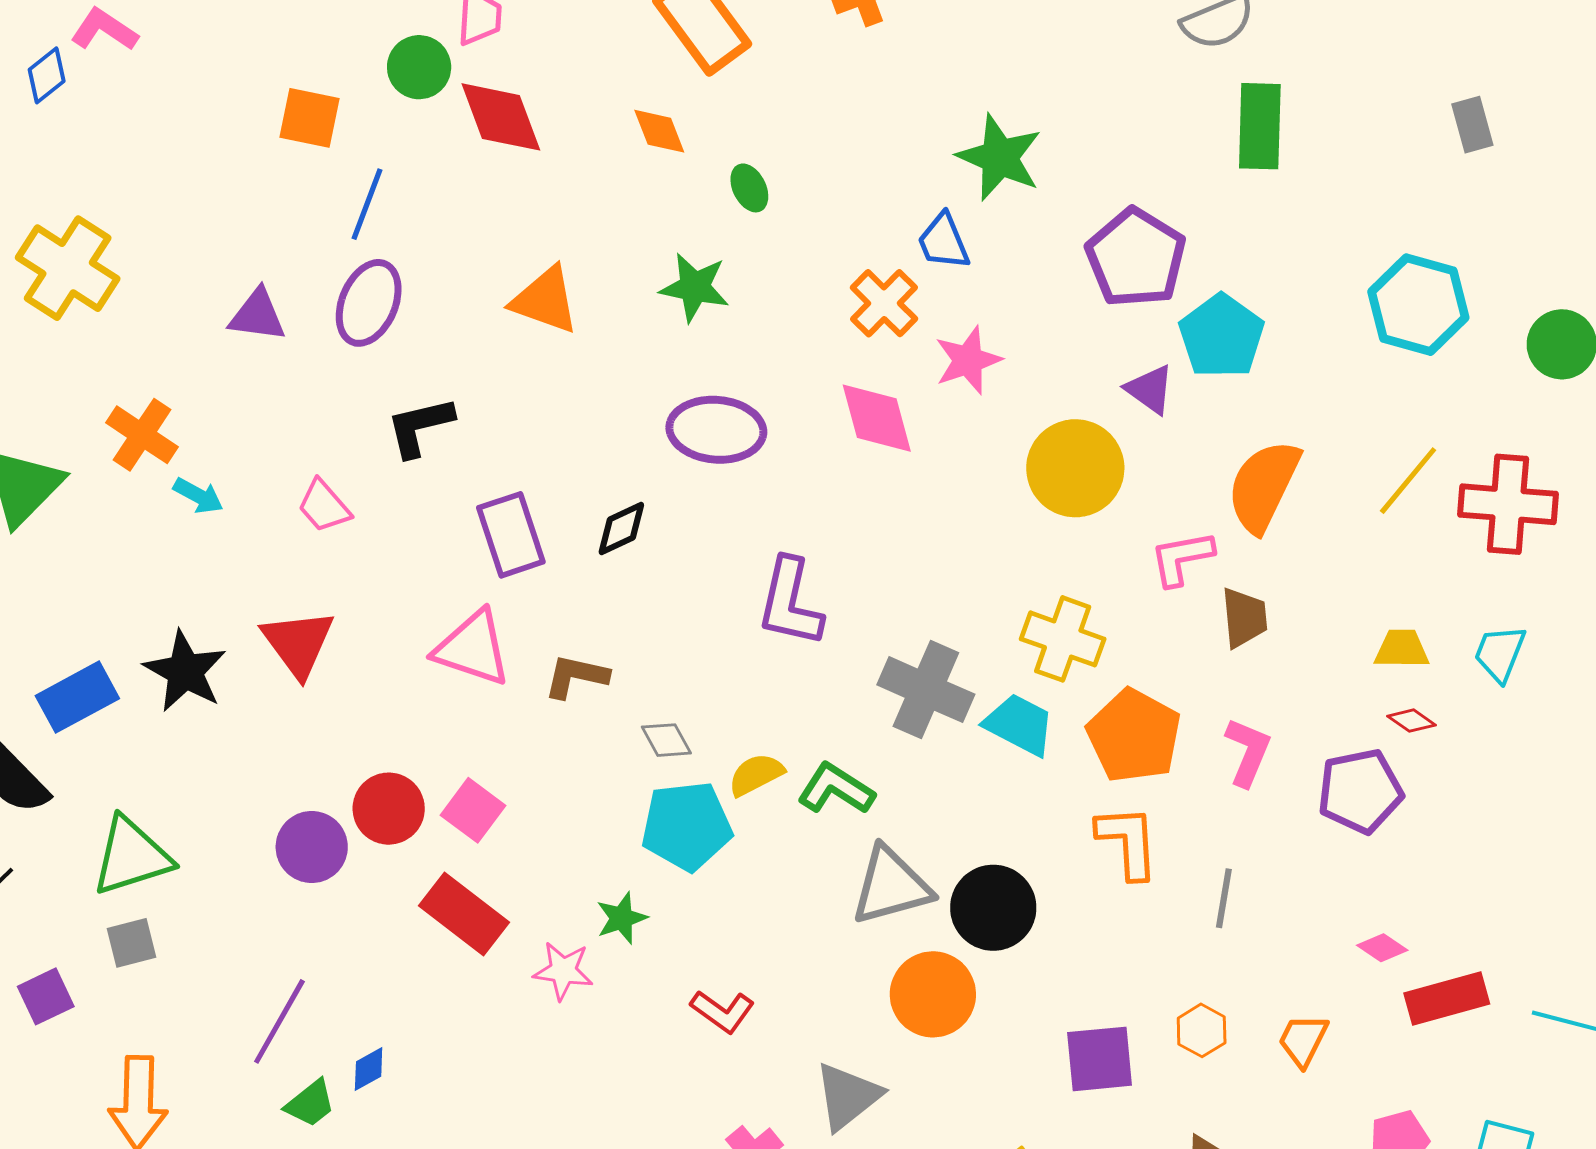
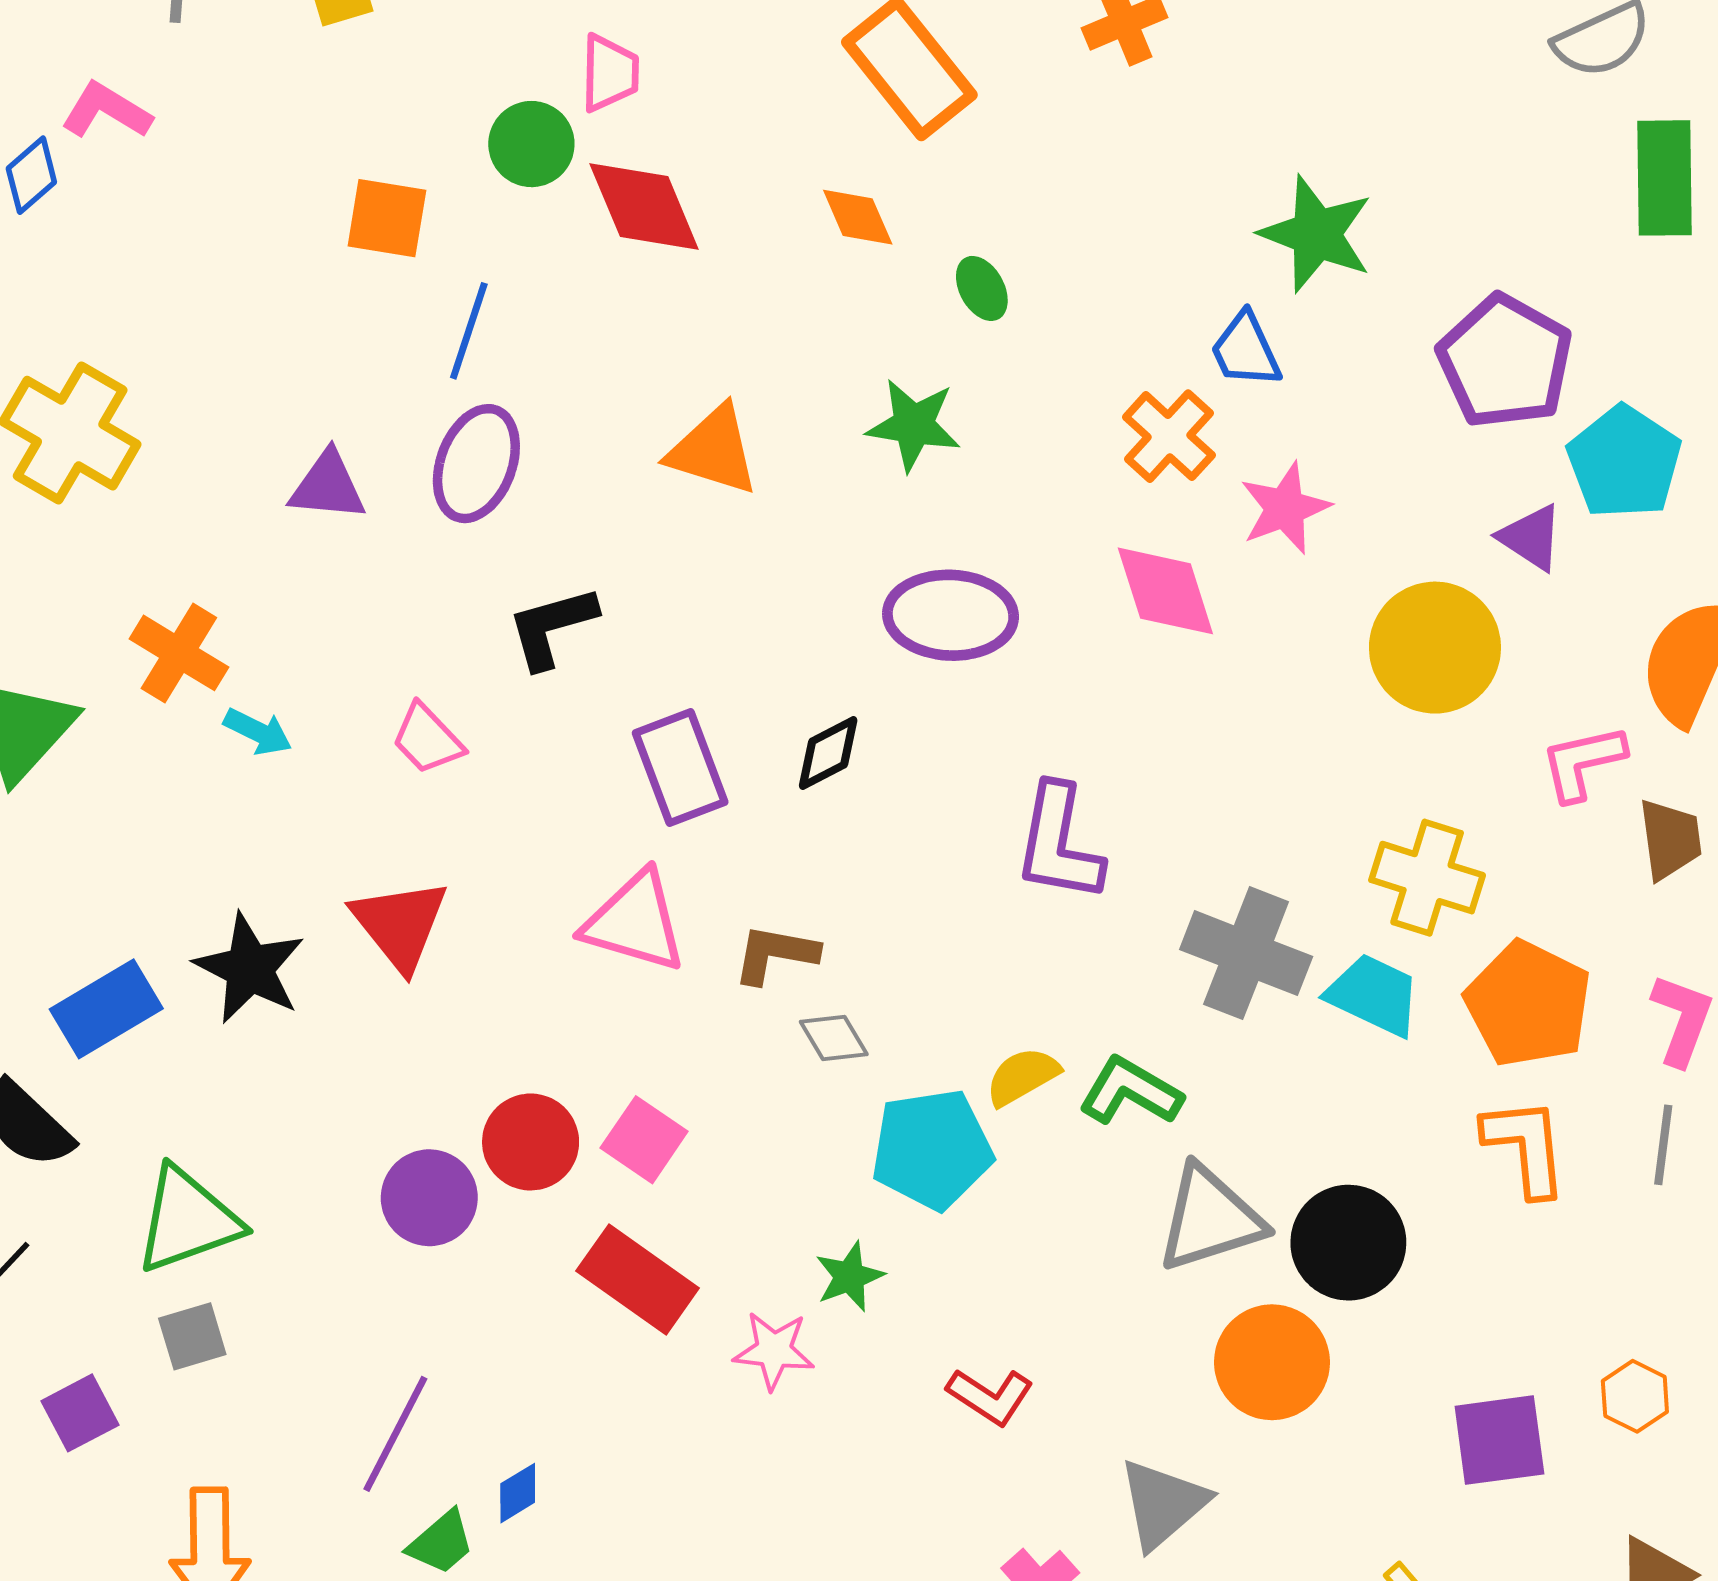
gray diamond: (666, 740) -> (834, 1038), moved
gray line: (1224, 898) -> (1663, 1145), moved

